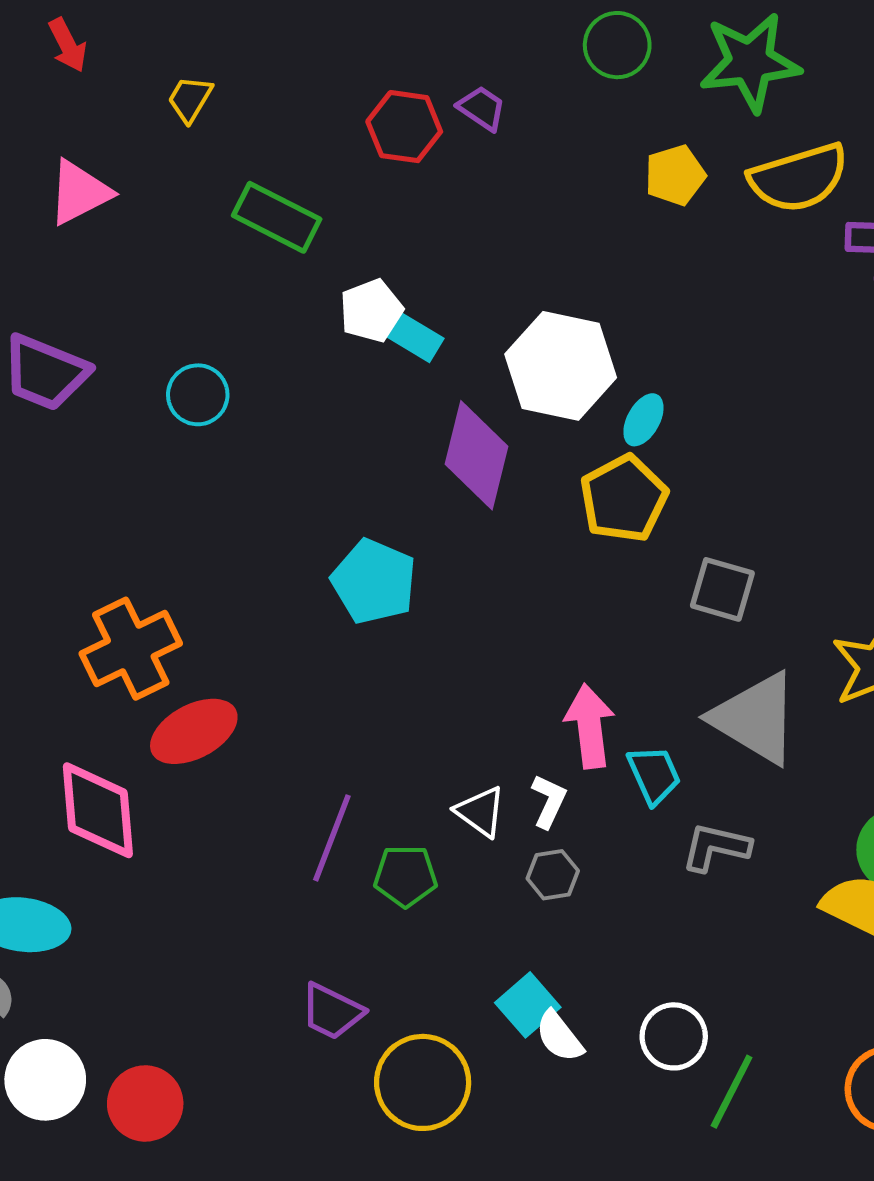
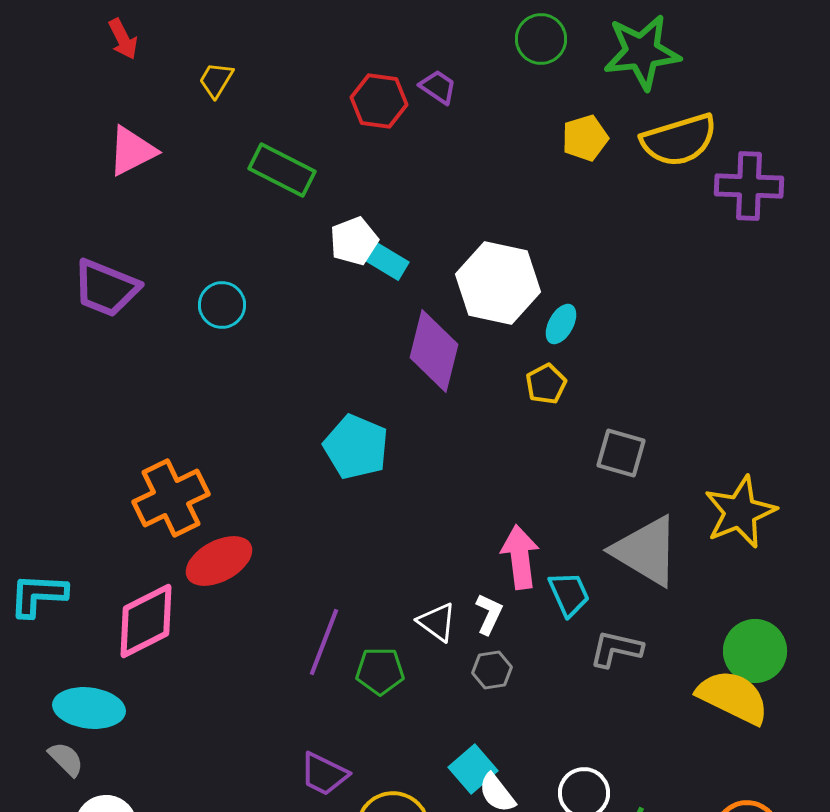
yellow pentagon: (624, 499) -> (546, 384), size x0.6
pink diamond: (98, 810) -> (146, 621), turned 68

